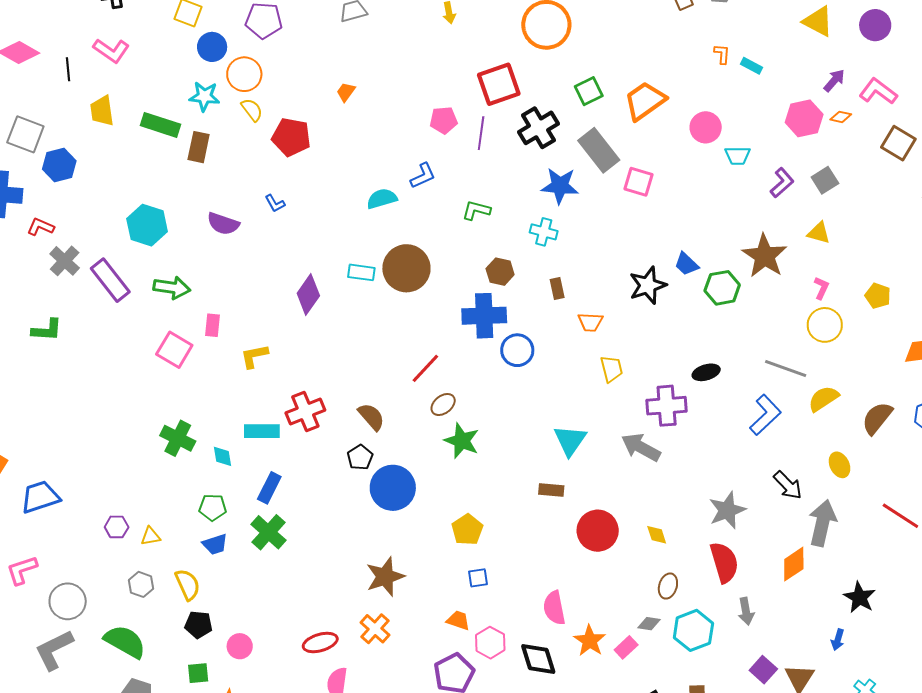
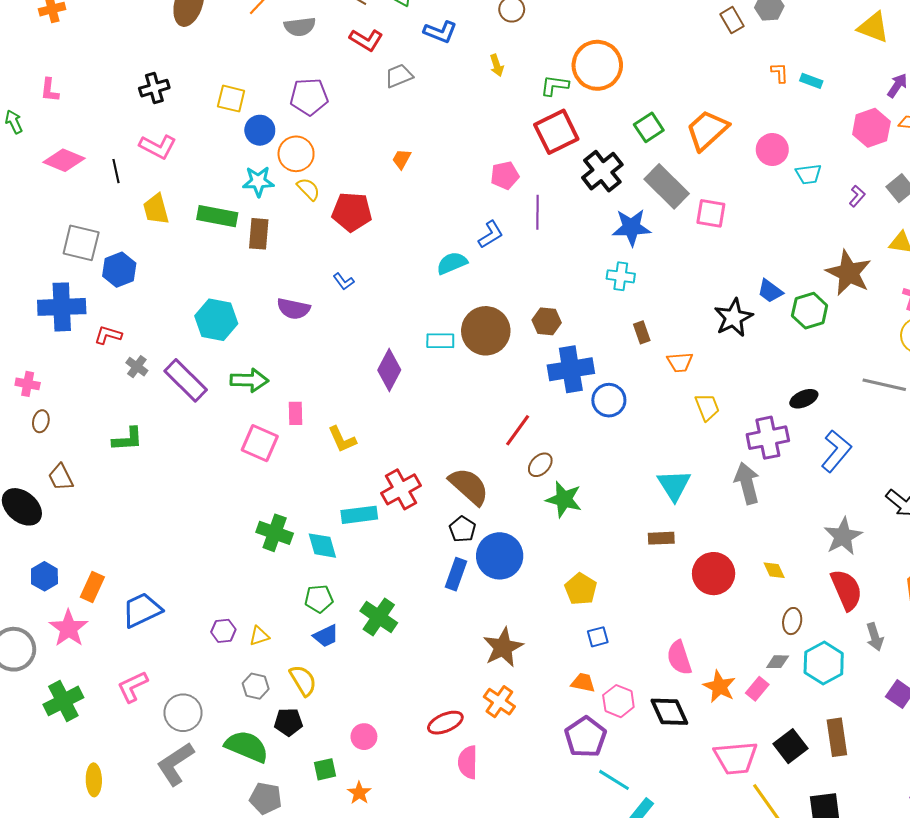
purple line: (481, 133) -> (538, 212), moved
purple L-shape: (782, 183) -> (857, 196), size x0.7
green L-shape: (476, 210) -> (555, 86), moved
gray cross: (65, 261) -> (137, 367), size x0.7
brown hexagon: (500, 272) -> (547, 321), moved
yellow L-shape: (254, 356) -> (342, 439), turned -96
blue L-shape: (765, 415) -> (836, 451), moved
brown semicircle: (371, 417) -> (469, 486), size x1.4
gray arrow: (641, 447) -> (747, 483), turned 54
cyan diamond: (223, 456) -> (322, 546), size x1.4
blue rectangle: (269, 488) -> (456, 574), moved
black pentagon: (199, 625) -> (288, 722), moved

